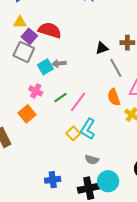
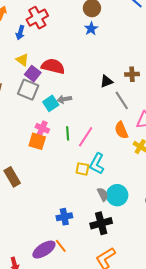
yellow triangle: (20, 22) -> (22, 60), turned 40
green line: (61, 98) -> (68, 133), turned -56
orange square: (27, 114) -> (37, 141), moved, turned -30
yellow square: (73, 133) -> (82, 169), turned -32
gray semicircle: (92, 160) -> (103, 194), turned -128
cyan circle: (108, 181) -> (117, 195), moved

